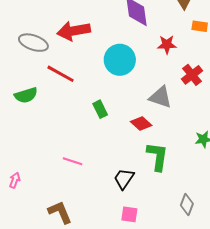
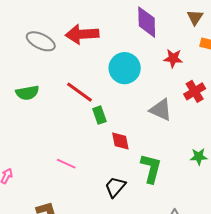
red line: (61, 74) -> (79, 92), moved
red diamond: (141, 123) -> (120, 141), moved, turned 30

